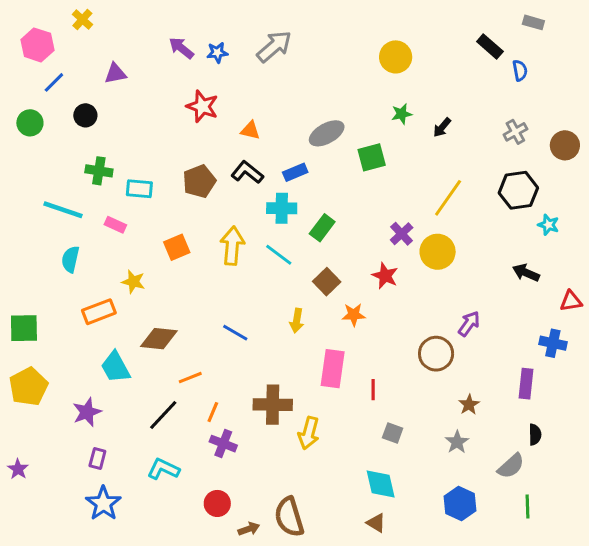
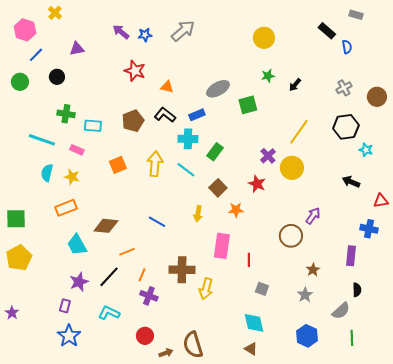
yellow star: (133, 282) -> (72, 177), moved
purple star: (87, 412) -> (79, 282), moved

